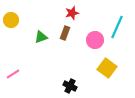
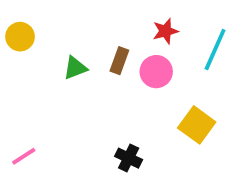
red star: (72, 13) -> (165, 31), moved
pink circle: (95, 40) -> (156, 72), moved
pink line: (13, 74) -> (24, 156), moved

